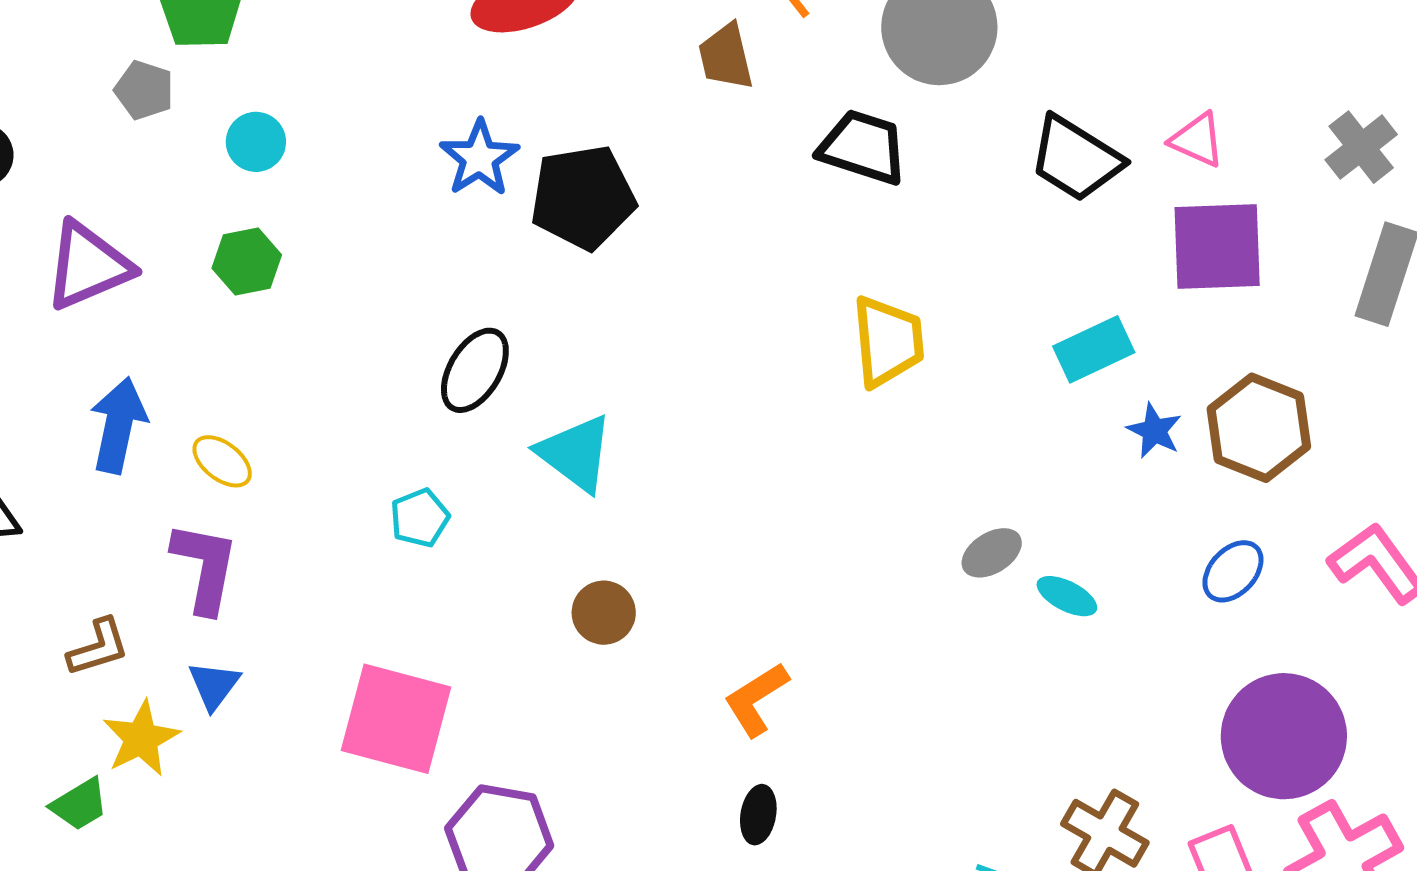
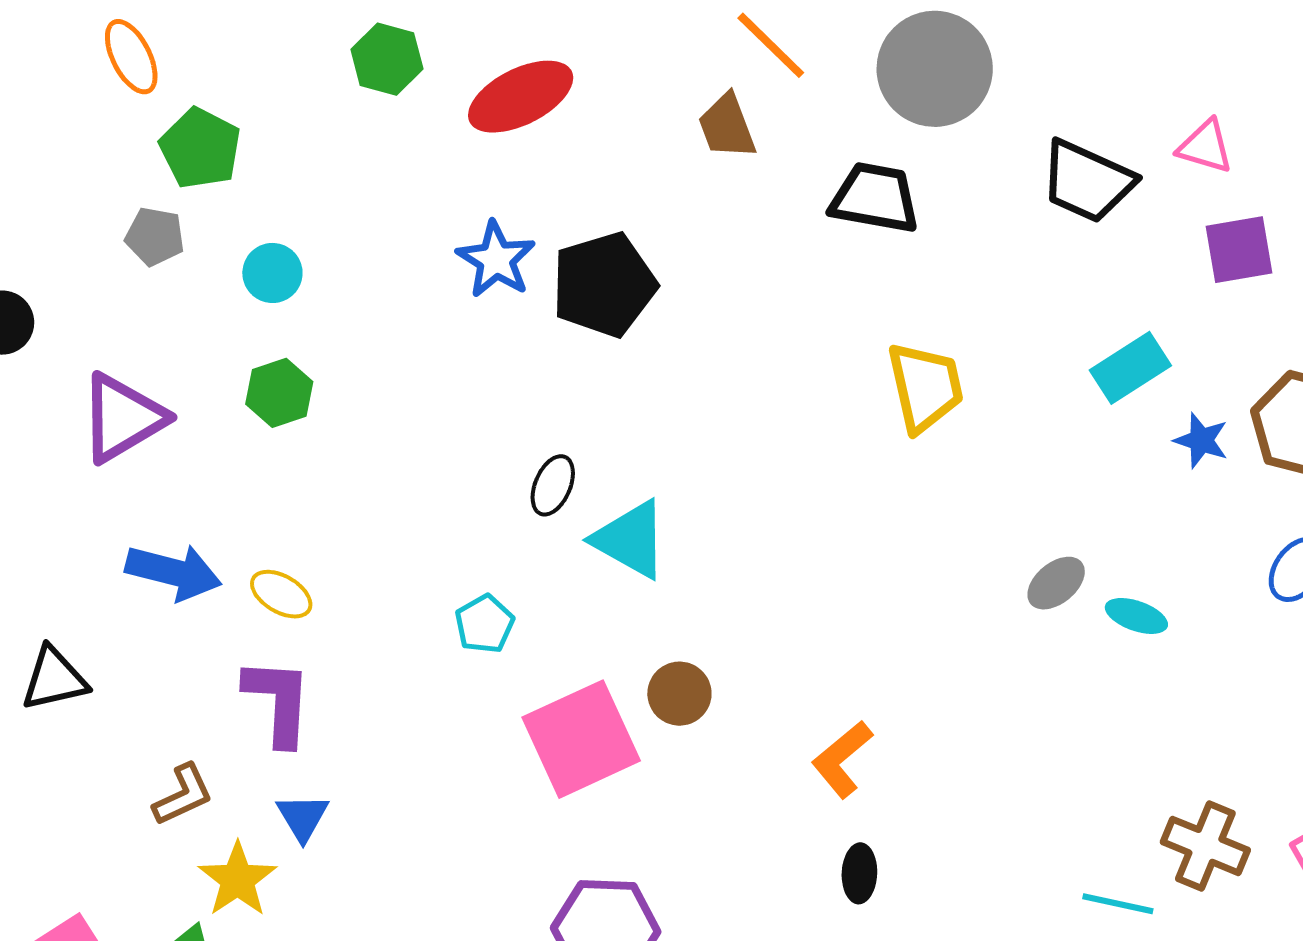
purple square: (1217, 246) -> (1239, 250), size x0.7
black ellipse: (475, 370) -> (553, 485), moved, size x0.7
blue arrow: (118, 425) -> (174, 572), turned 100
pink square: (396, 719) -> (581, 739), moved, turned -32

